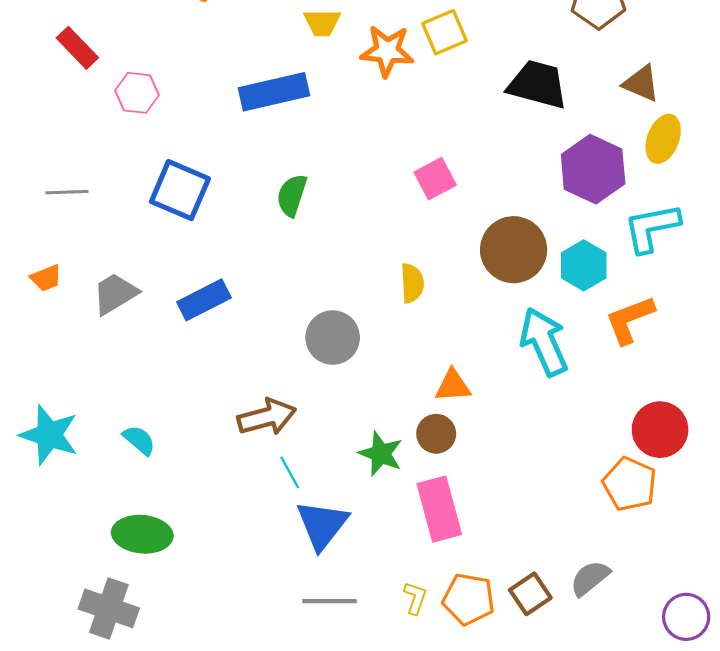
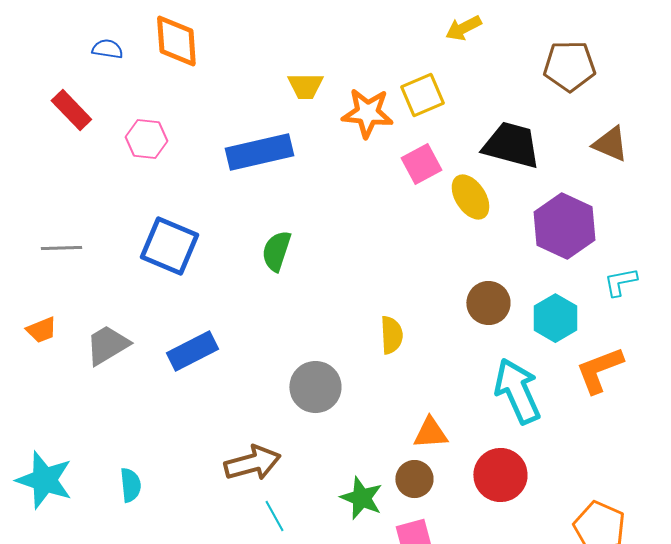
pink hexagon: (137, 93) -> (146, 139), moved
yellow ellipse: (663, 139) -> (470, 197), moved, turned -54
pink square: (435, 179) -> (421, 164), moved
cyan L-shape: (652, 228) -> (620, 282), size x0.6
brown circle: (514, 250) -> (488, 303), size x0.7
red circle: (660, 430) -> (500, 475), moved
cyan semicircle: (139, 440) -> (130, 485), turned 44

